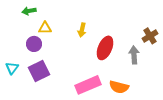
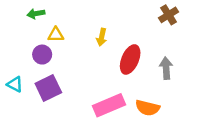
brown cross: (150, 36) -> (169, 15), moved
cyan triangle: (12, 68) -> (15, 84), turned -40

